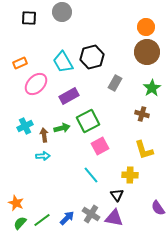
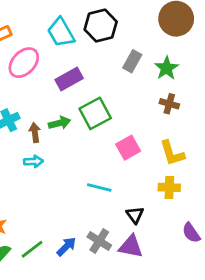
green star: (152, 88) -> (167, 68), moved
pink square: (100, 146) -> (128, 148), moved
cyan line: (91, 175) -> (99, 187), turned -36
yellow cross: (130, 175) -> (169, 187), moved

